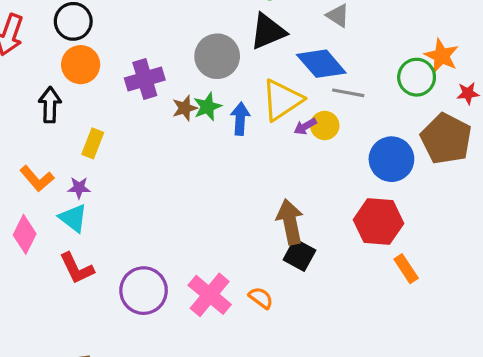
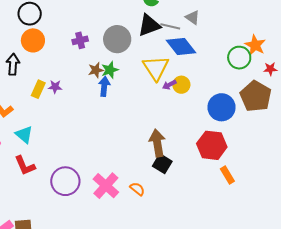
purple cross: (145, 79) -> (80, 40), moved, size x0.7
gray line: (348, 93) -> (170, 26), moved
yellow triangle: (282, 100) -> (156, 68), turned -32
blue arrow: (240, 119) -> (104, 86), moved
purple star: (79, 188) -> (55, 87), moved

